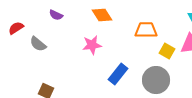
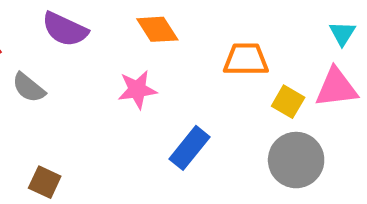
purple semicircle: (56, 15) -> (65, 29), size x1.6
gray circle: (156, 80) -> (296, 160), moved

